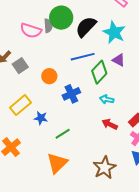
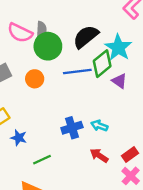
green circle: (61, 18) -> (48, 46), moved
green diamond: (99, 72) -> (102, 64), moved
orange circle: (49, 76) -> (35, 79), moved
blue cross: (71, 94) -> (72, 128), moved

